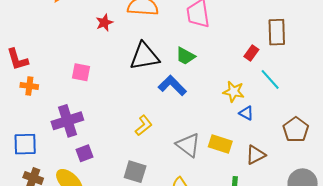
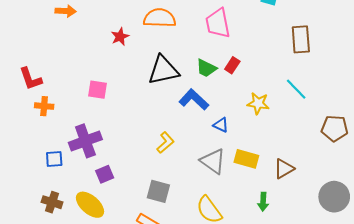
red rectangle: (251, 53) -> (232, 65), moved
blue triangle: (246, 113) -> (221, 125), moved
brown pentagon: (296, 130) -> (335, 128), moved, turned -30
blue square: (25, 144) -> (54, 159), moved, size x0.7

